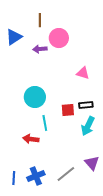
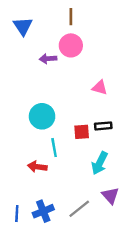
brown line: (40, 20) -> (71, 17), moved
blue triangle: (14, 37) -> (23, 26), moved, turned -30
cyan arrow: (88, 126) -> (100, 163), moved

